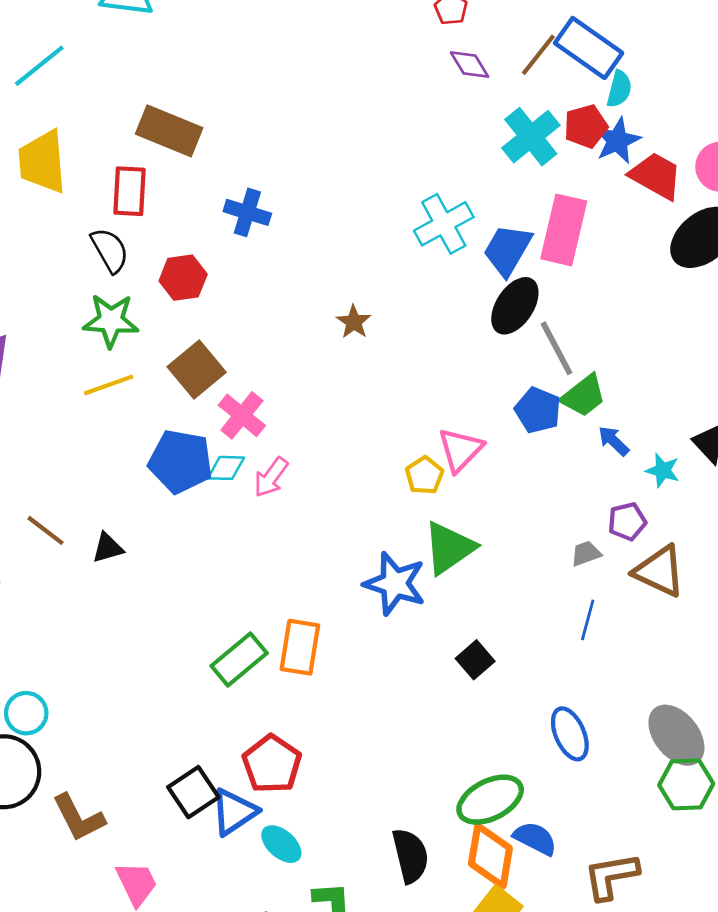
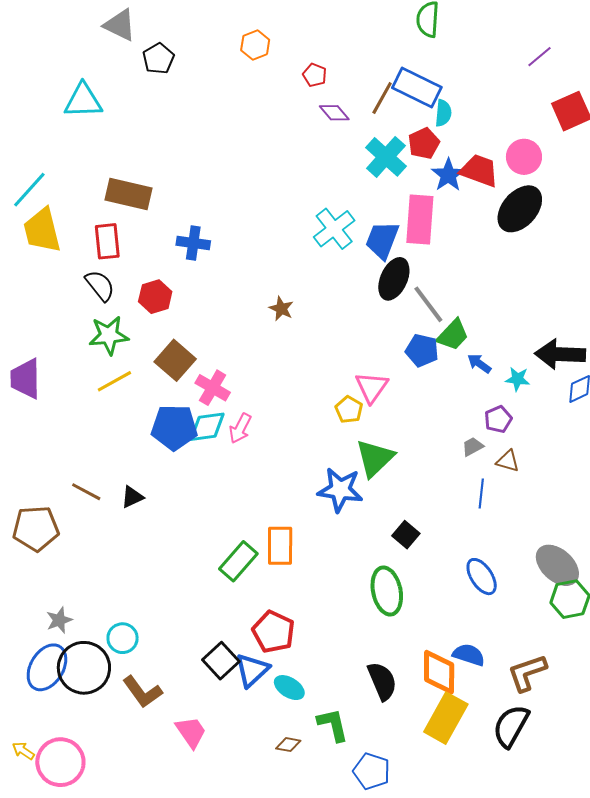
cyan line: (39, 66) -> (29, 190), moved
blue star: (617, 141) -> (448, 175), moved
cyan diamond: (226, 468) -> (207, 427), size x1.4
brown triangle: (659, 571) -> (508, 461), moved, size x0.6
cyan circle: (26, 713) -> (123, 638), moved
green ellipse: (490, 800) -> (387, 591), moved, turned -66

